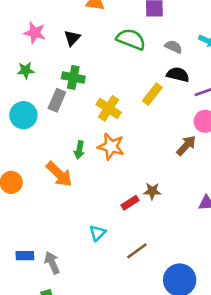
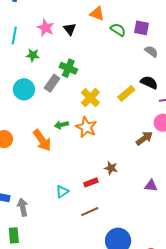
black triangle: (72, 38) -> (70, 29), moved, turned -32
green semicircle: (131, 39) -> (118, 30), moved, size x0.7
gray semicircle: (174, 47) -> (151, 51), moved
green arrow: (79, 150) -> (61, 125), turned 56
red rectangle: (130, 203) -> (91, 182), moved

